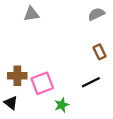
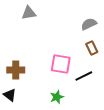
gray semicircle: (96, 14) -> (89, 24), moved
pink square: (42, 83) -> (61, 64), moved, turned 30

